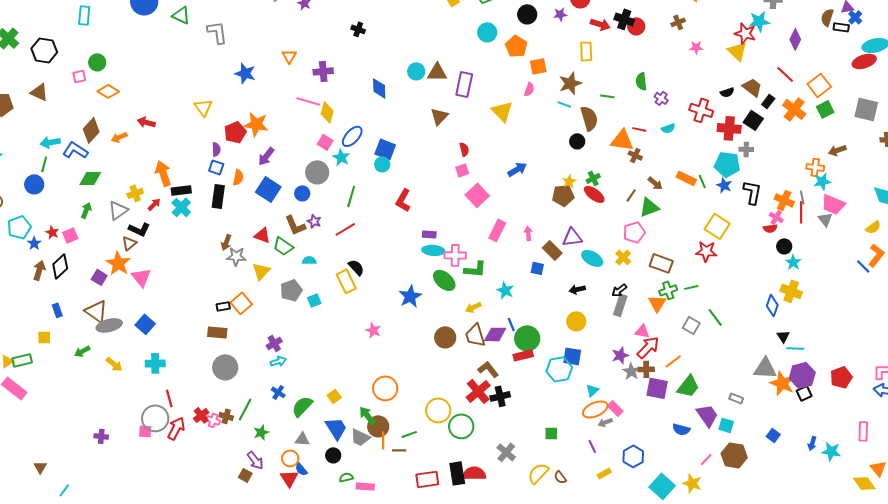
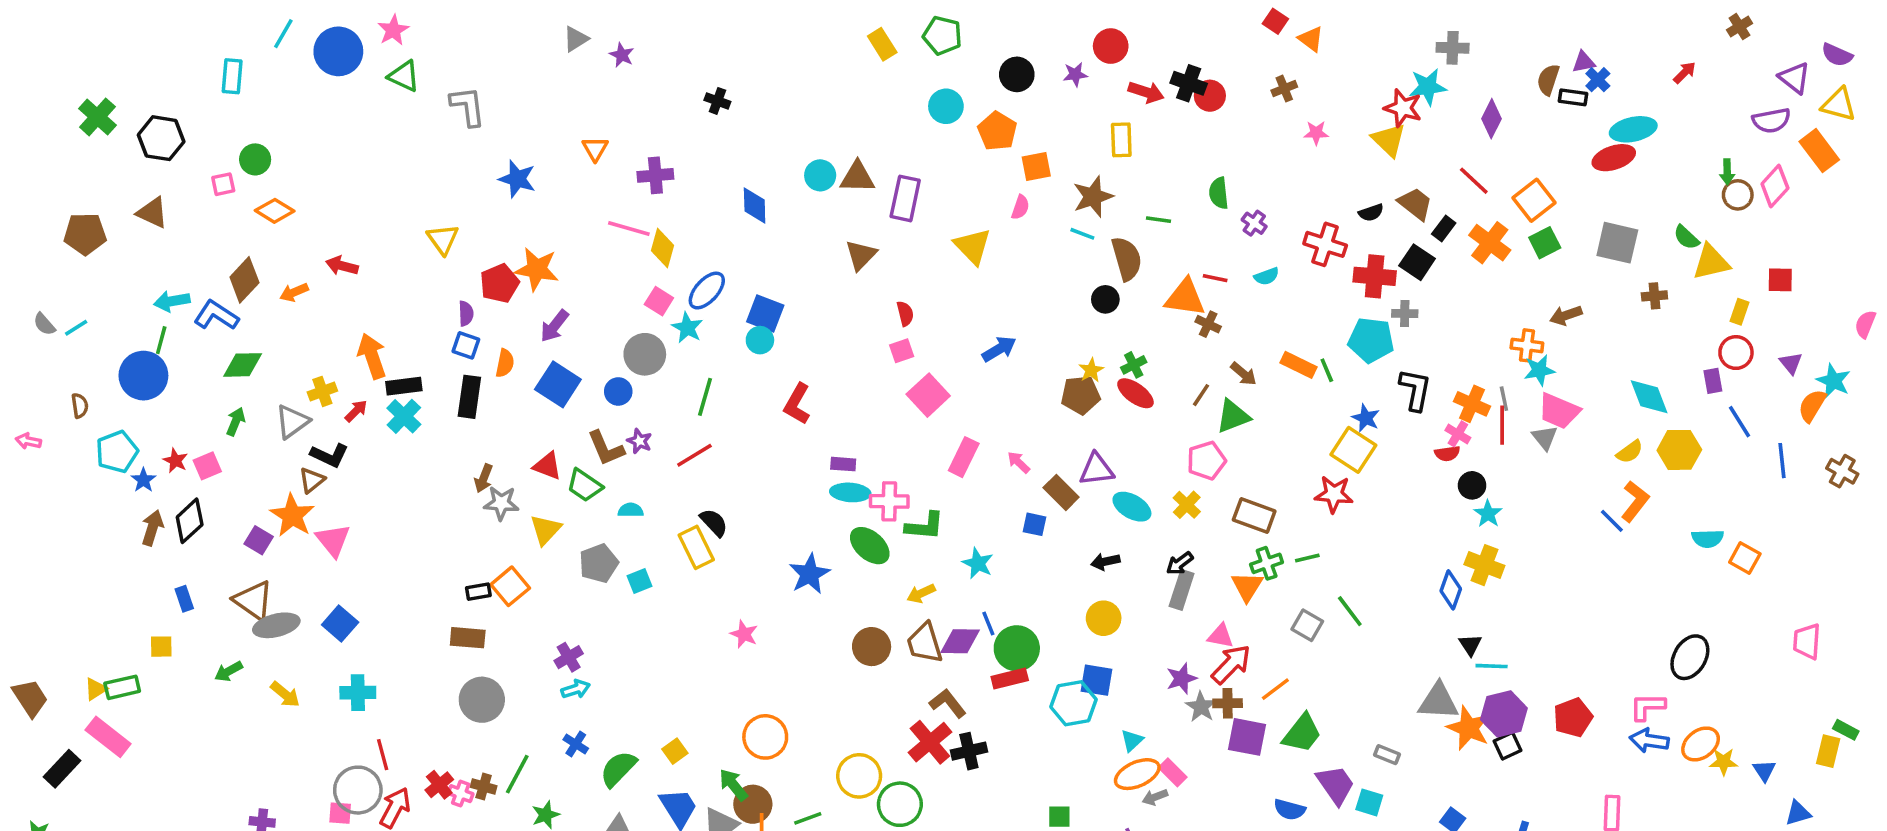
blue circle: (34, 184) -> (143, 376), size x1.4
blue star: (724, 185) -> (1366, 418), moved
pink arrow: (528, 233) -> (1019, 462), turned -40

